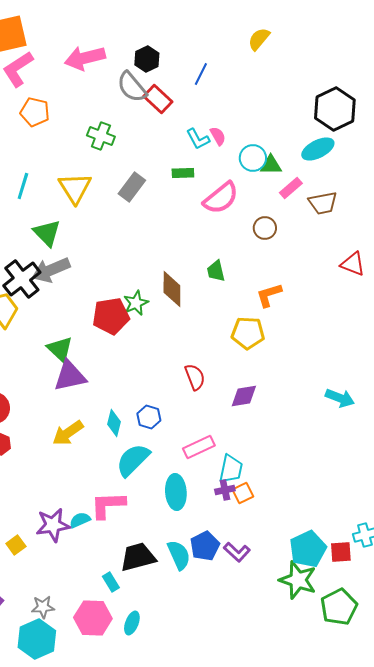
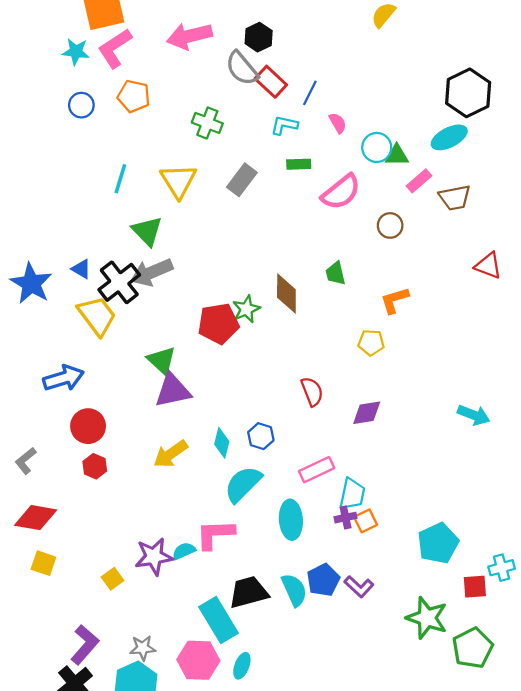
blue line: (201, 74) -> (310, 93), moved
cyan L-shape: (198, 139) -> (284, 125), moved, turned 130
yellow pentagon: (248, 333) -> (371, 343), size x0.7
cyan pentagon: (308, 549) -> (438, 543), moved
cyan rectangle: (111, 582) -> (218, 620), size x2.0

